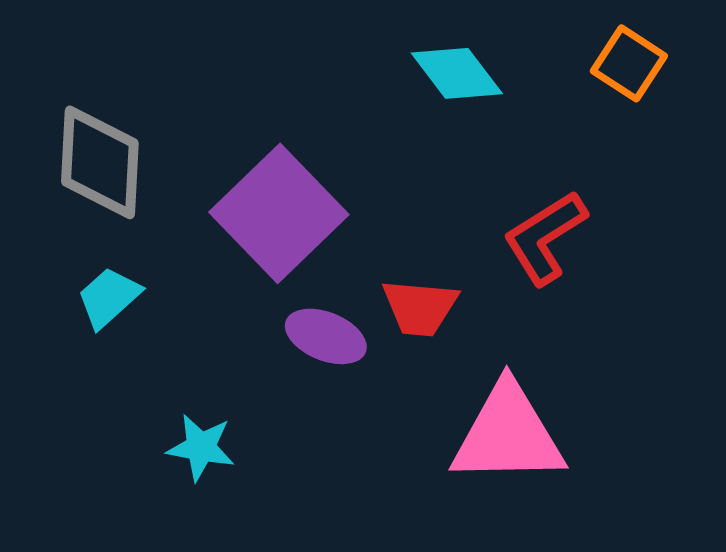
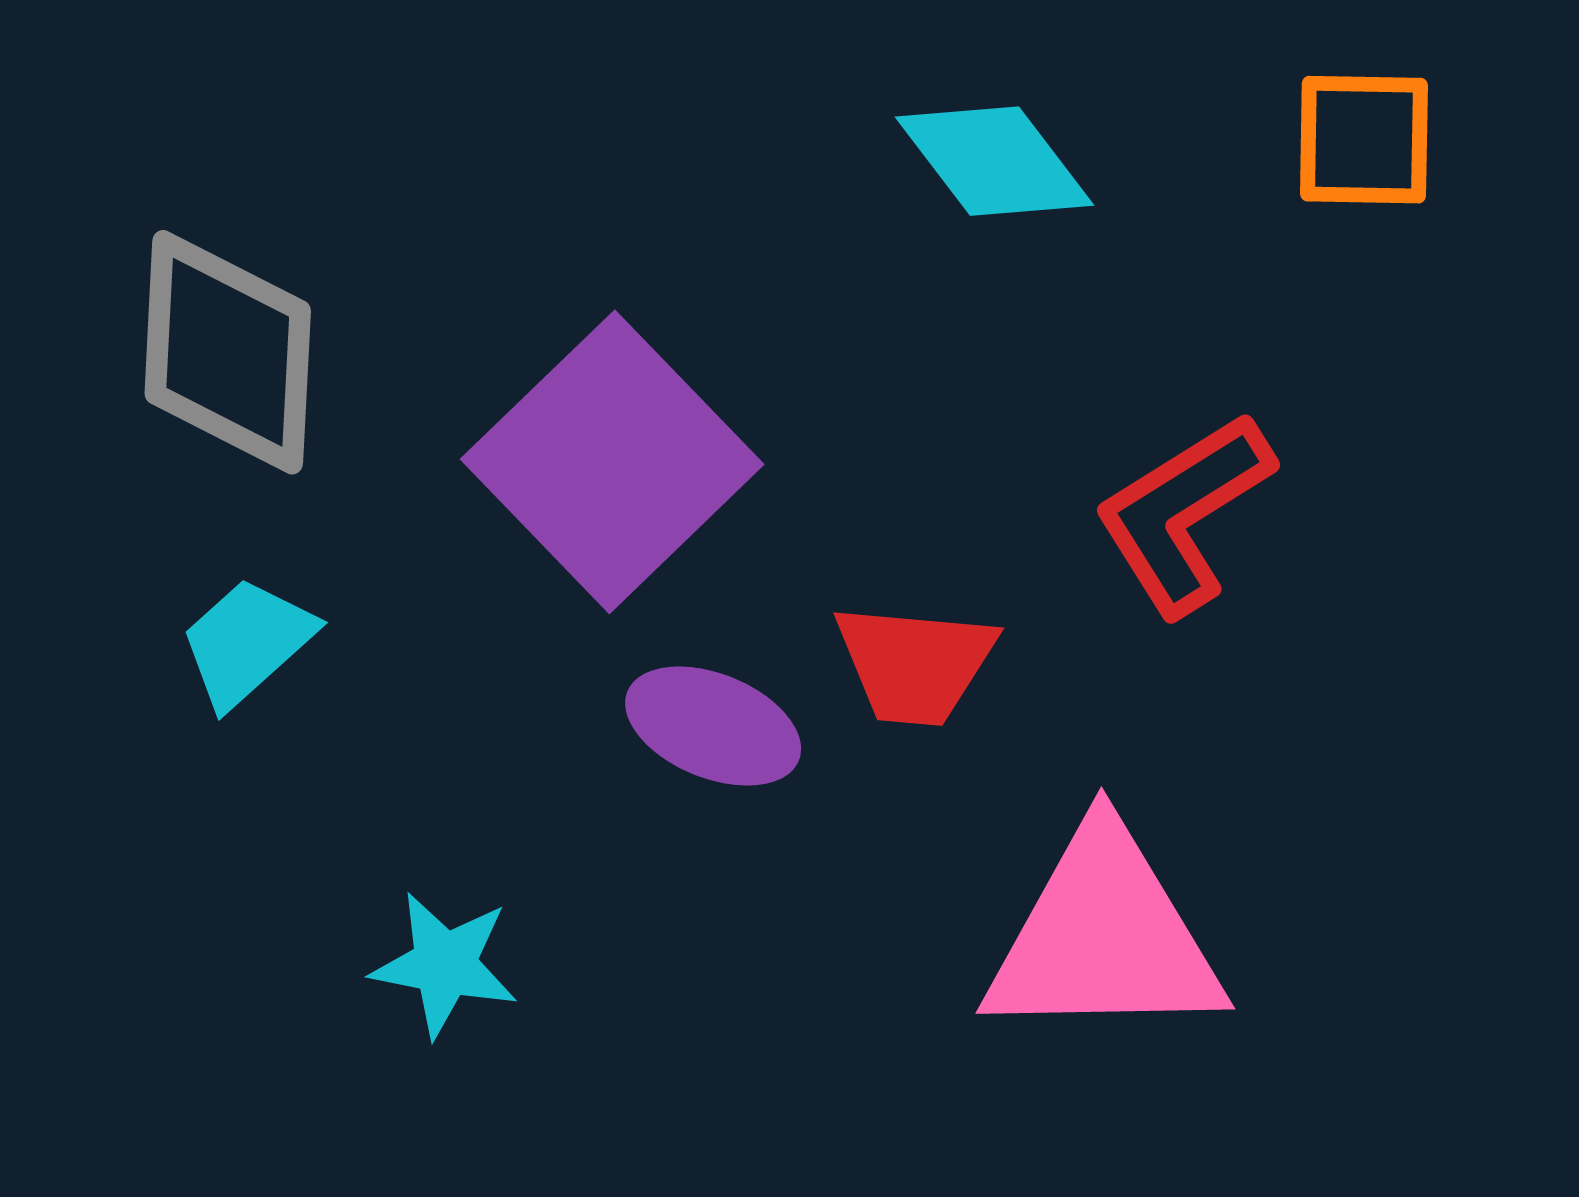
orange square: (629, 63) -> (1364, 140), turned -32

